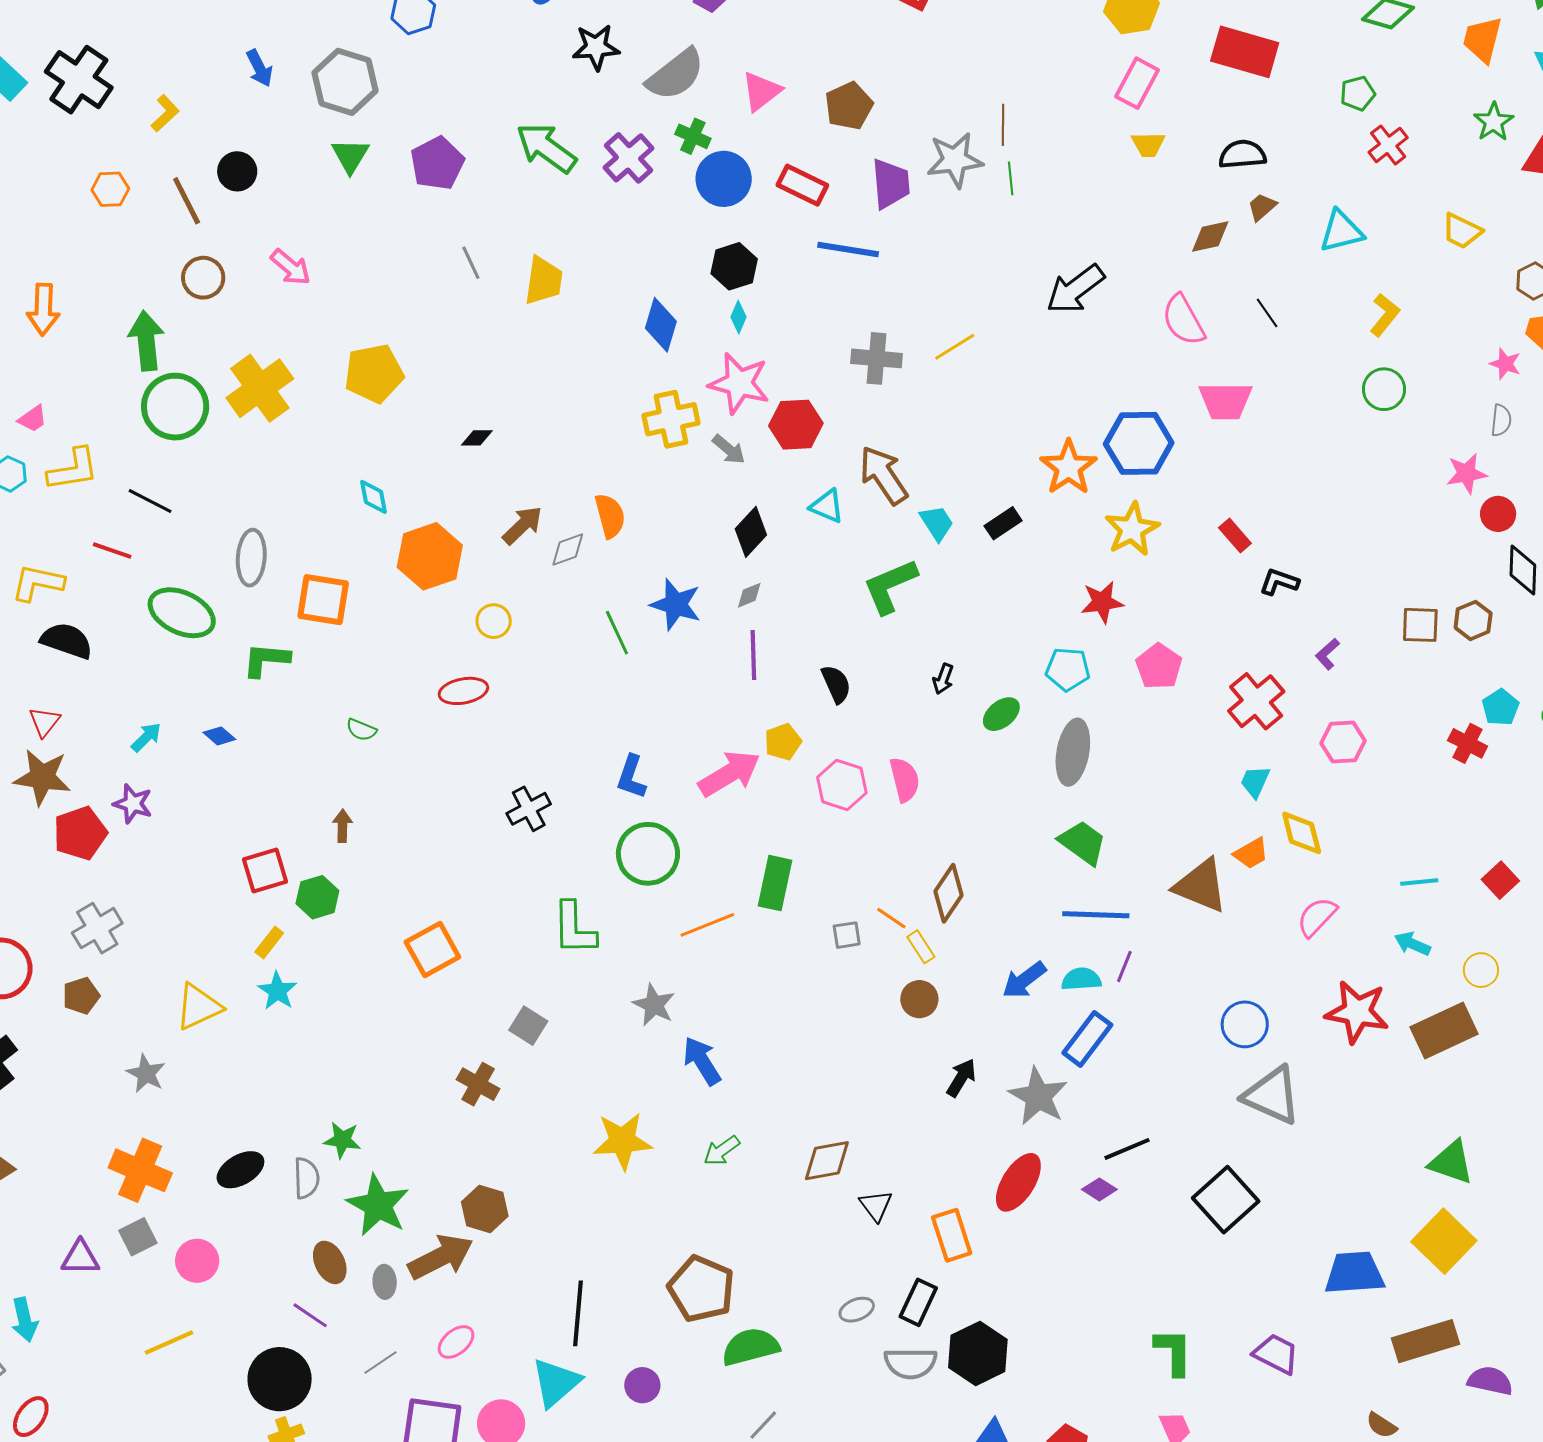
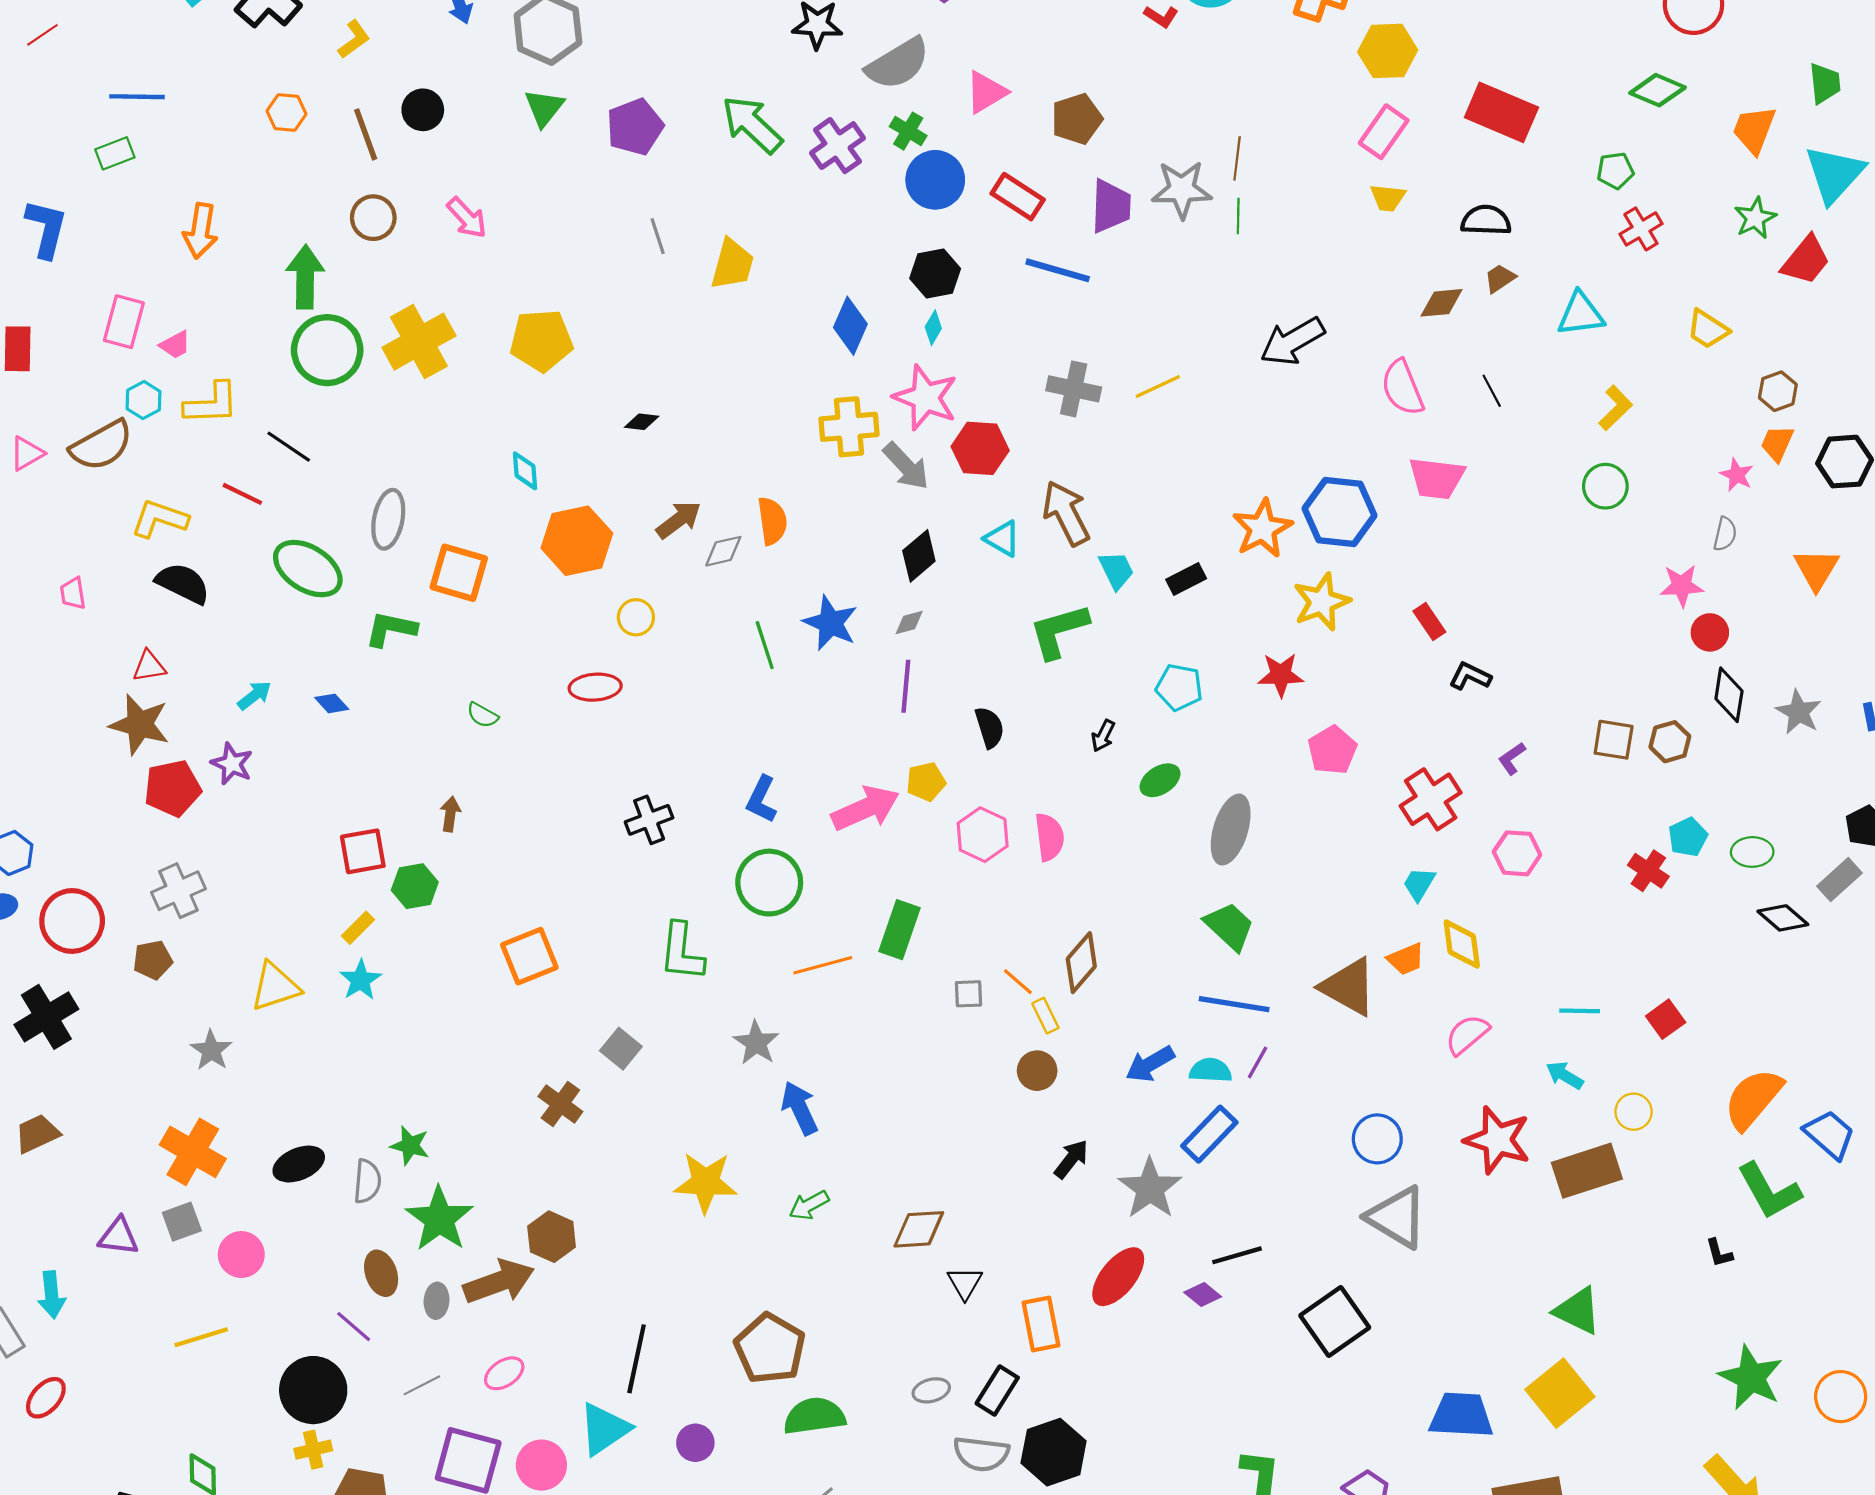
gray arrow: (729, 449) -> (906, 466), size x1.4
cyan pentagon: (1068, 669) -> (1179, 687), moved
red triangle: (45, 722) -> (149, 666), turned 36

